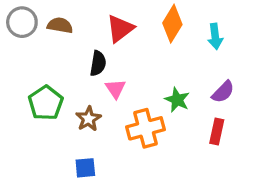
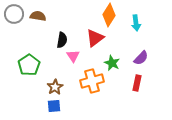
red triangle: (120, 28) -> (95, 38), moved
brown star: (88, 119) -> (55, 87), moved

